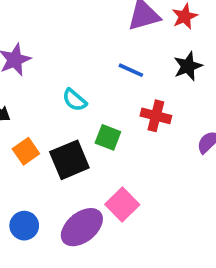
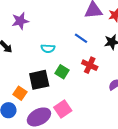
cyan semicircle: (75, 100) -> (48, 48), turned -48
orange square: (26, 151) -> (20, 93), moved, turned -32

